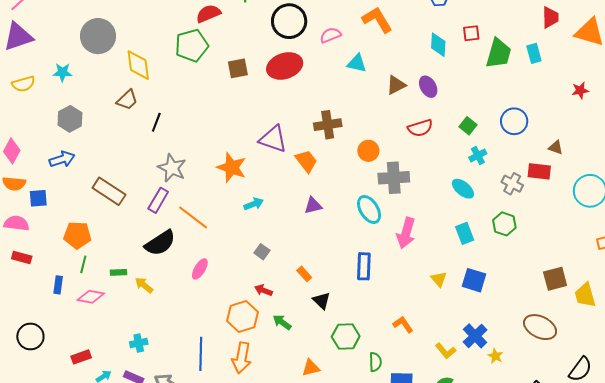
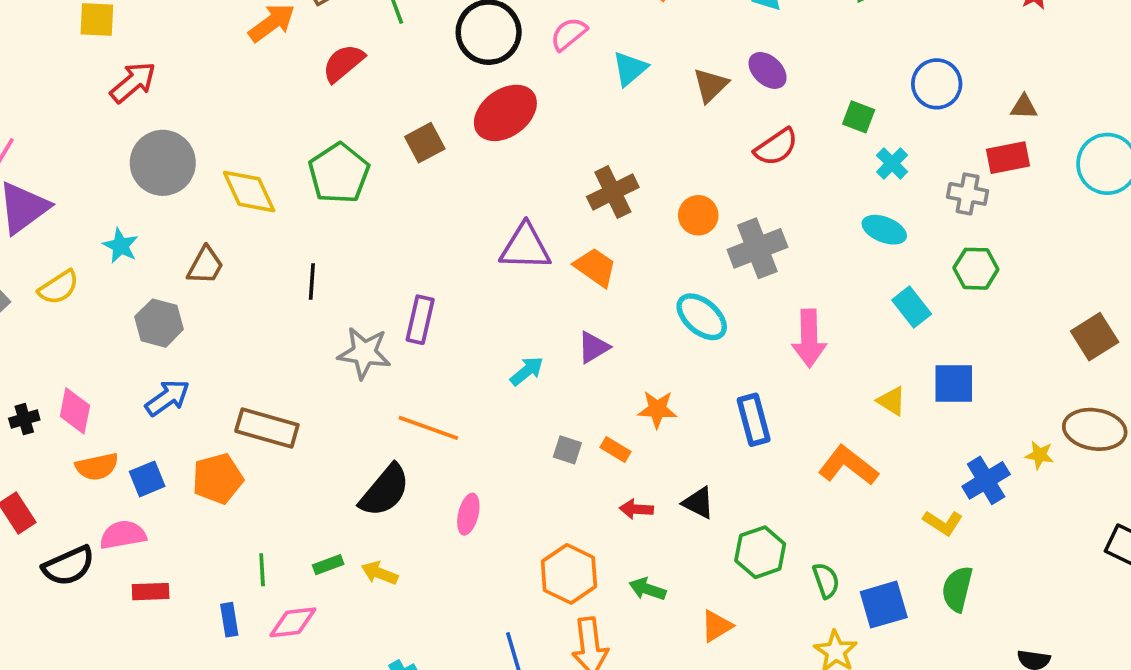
green pentagon: (192, 46) -> (339, 173), moved
cyan triangle: (357, 63) -> (630, 69), turned -35
cyan star: (62, 72) -> (121, 246), turned -30
brown trapezoid: (127, 100) -> (205, 265), moved
orange star: (232, 167) -> (657, 409), moved, size x0.7
purple rectangle: (158, 200) -> (420, 320), moved
purple triangle: (313, 205) -> (593, 347), moved
cyan ellipse: (369, 209) -> (702, 317), moved
orange pentagon: (77, 235) -> (218, 479), moved
orange rectangle: (304, 274) -> (616, 449), moved
red arrow: (263, 290) -> (636, 509), moved
green arrow: (282, 322) -> (647, 589), moved
orange L-shape: (403, 325) -> (848, 466), moved, size x1.5
blue cross: (475, 336) -> (986, 480), turned 30
yellow star: (495, 356) -> (1039, 455), moved

